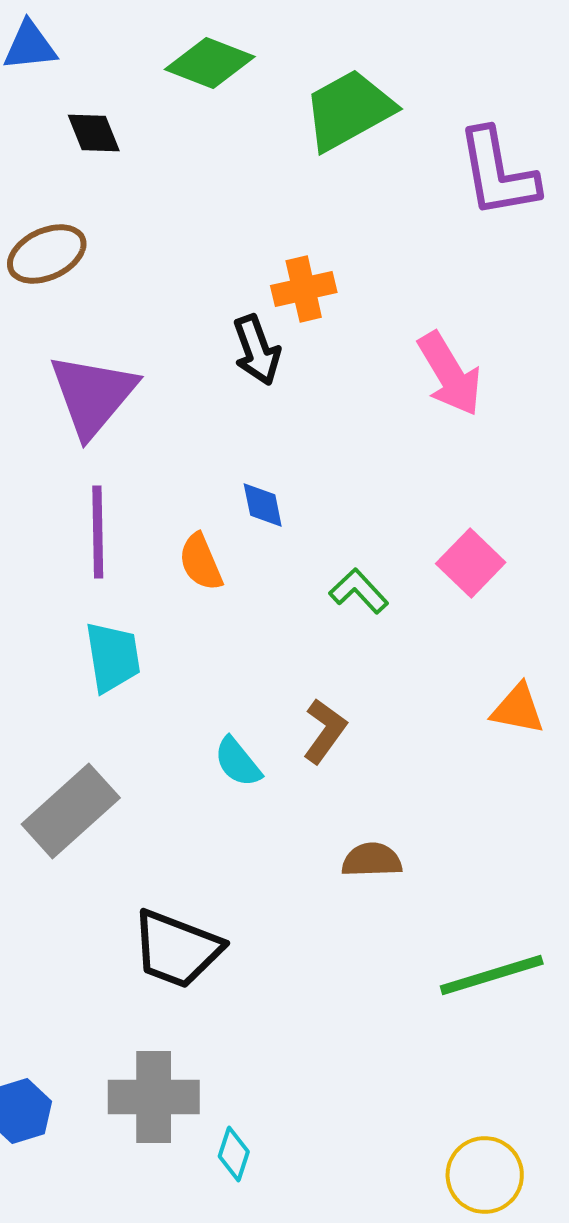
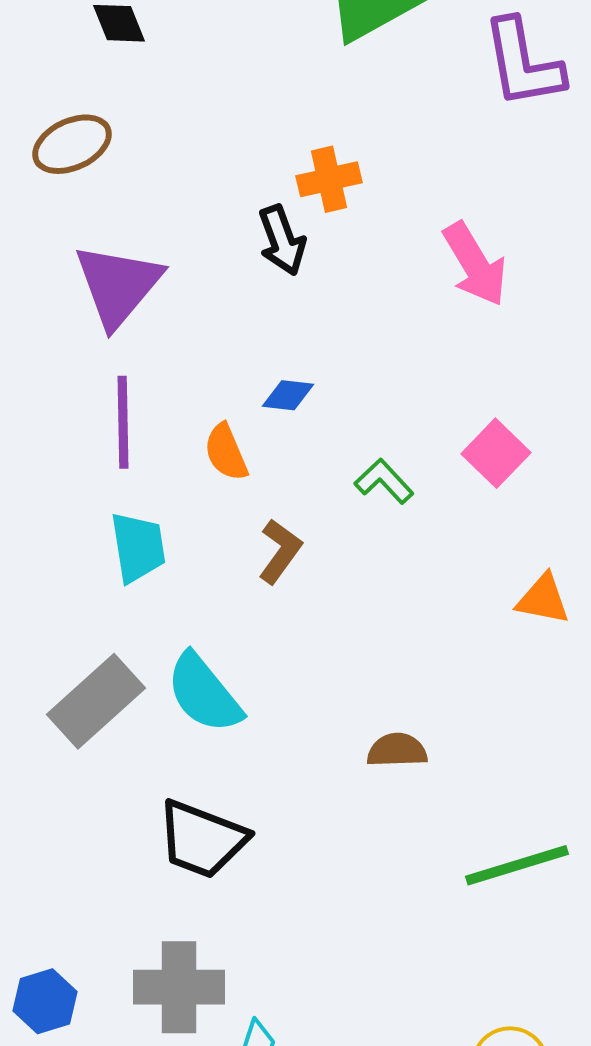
blue diamond: (263, 505) -> (288, 395), turned -72
brown L-shape: (325, 731) -> (280, 551), moved
cyan semicircle: (238, 762) -> (204, 693), moved, size x1.6

